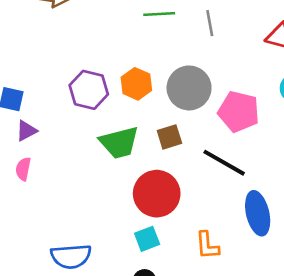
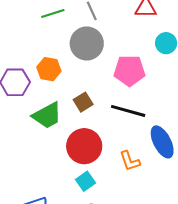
gray circle: (189, 88) -> (87, 43), moved
orange L-shape: (207, 245) -> (130, 161), moved

